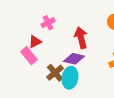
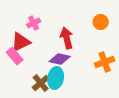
red triangle: (35, 42) -> (21, 42), size x1.5
brown cross: (55, 73) -> (41, 83), moved

